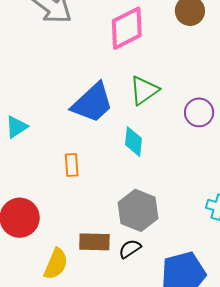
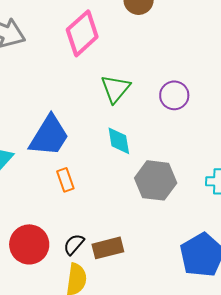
blue trapezoid: (92, 103) -> (49, 136), moved
gray hexagon: (138, 210) -> (156, 180), moved
black semicircle: (130, 249) -> (74, 244), moved

